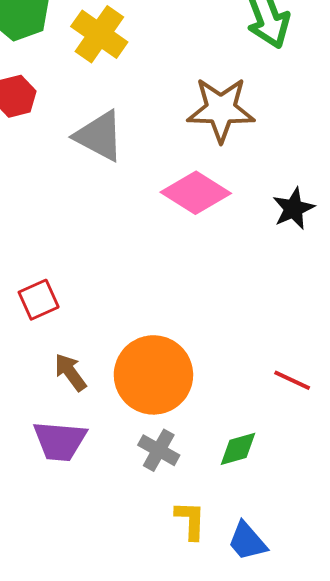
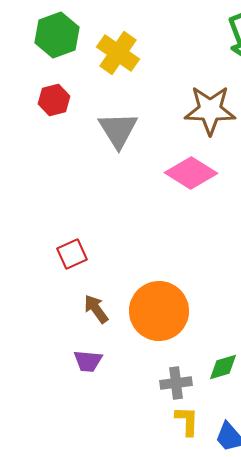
gray triangle: (99, 136) -> (118, 130), turned 30
purple trapezoid: (60, 441) -> (88, 361), size x0.7
gray cross: (159, 450) -> (176, 383), moved, turned -36

